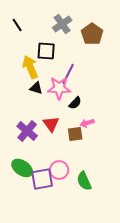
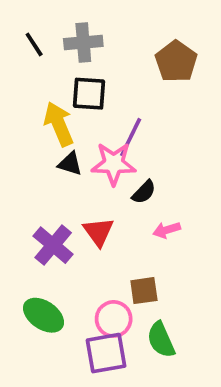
gray cross: (62, 24) -> (83, 43), moved, turned 30
brown square: (75, 134) -> (144, 291), moved
purple square: (42, 179) -> (106, 353), moved

